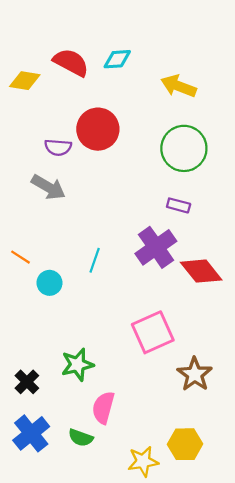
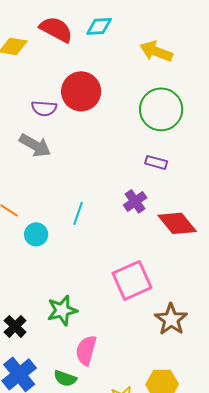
purple cross: (156, 247) -> (135, 201), size x0.6

